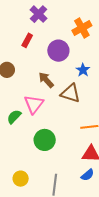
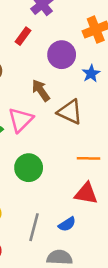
blue star: (83, 70) -> (91, 74), moved
blue semicircle: (87, 175) -> (67, 224), moved

